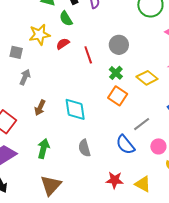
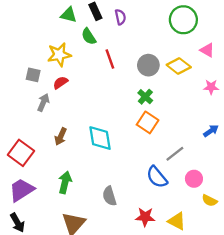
red semicircle: (63, 44) -> (60, 83), moved
red line: (88, 55) -> (110, 59), moved
yellow diamond: (147, 78) -> (179, 66), moved
gray semicircle: (84, 148) -> (109, 196), moved

